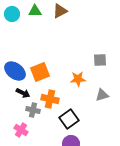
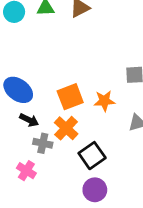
orange square: (40, 72) -> (70, 97), moved
orange cross: (50, 99) -> (66, 128), turned 30

